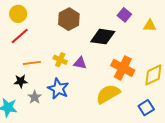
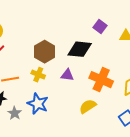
brown hexagon: (69, 19) -> (45, 52), moved
purple triangle: (80, 63) -> (67, 75), moved
yellow semicircle: (108, 94) -> (88, 106), size x0.7

